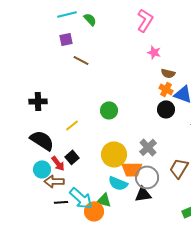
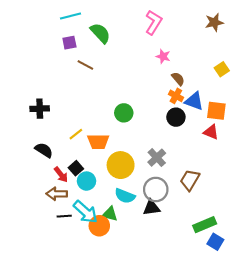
green semicircle: (90, 19) -> (100, 33), moved, size x1.5
brown semicircle: (168, 73) -> (178, 79), turned -144
green circle: (109, 110) -> (124, 113), moved
black semicircle: (42, 140) -> (44, 150), size x0.7
cyan circle: (42, 169) -> (87, 181), moved
orange trapezoid: (132, 169) -> (98, 142), moved

